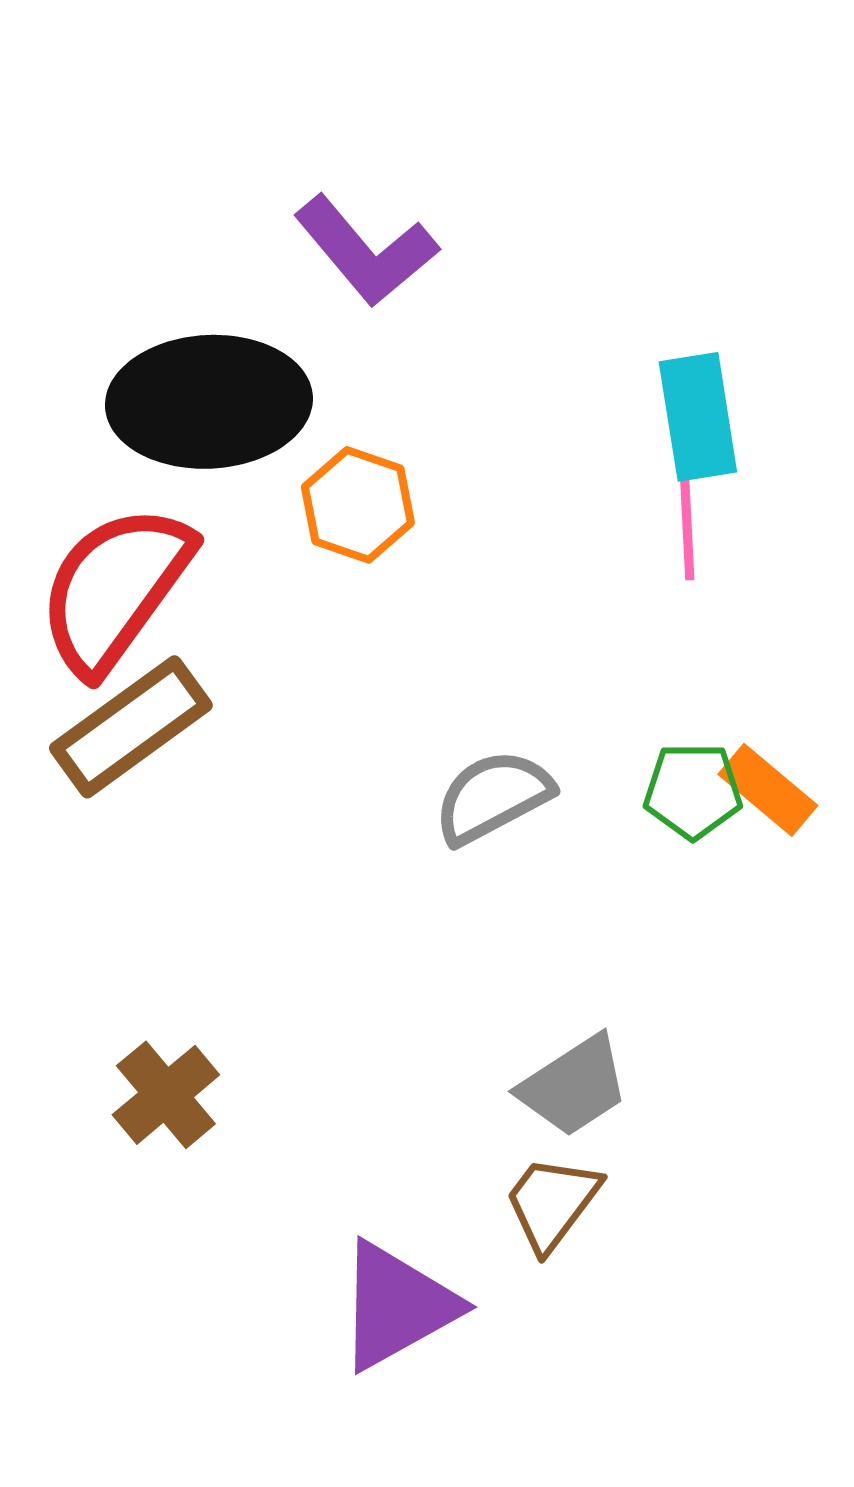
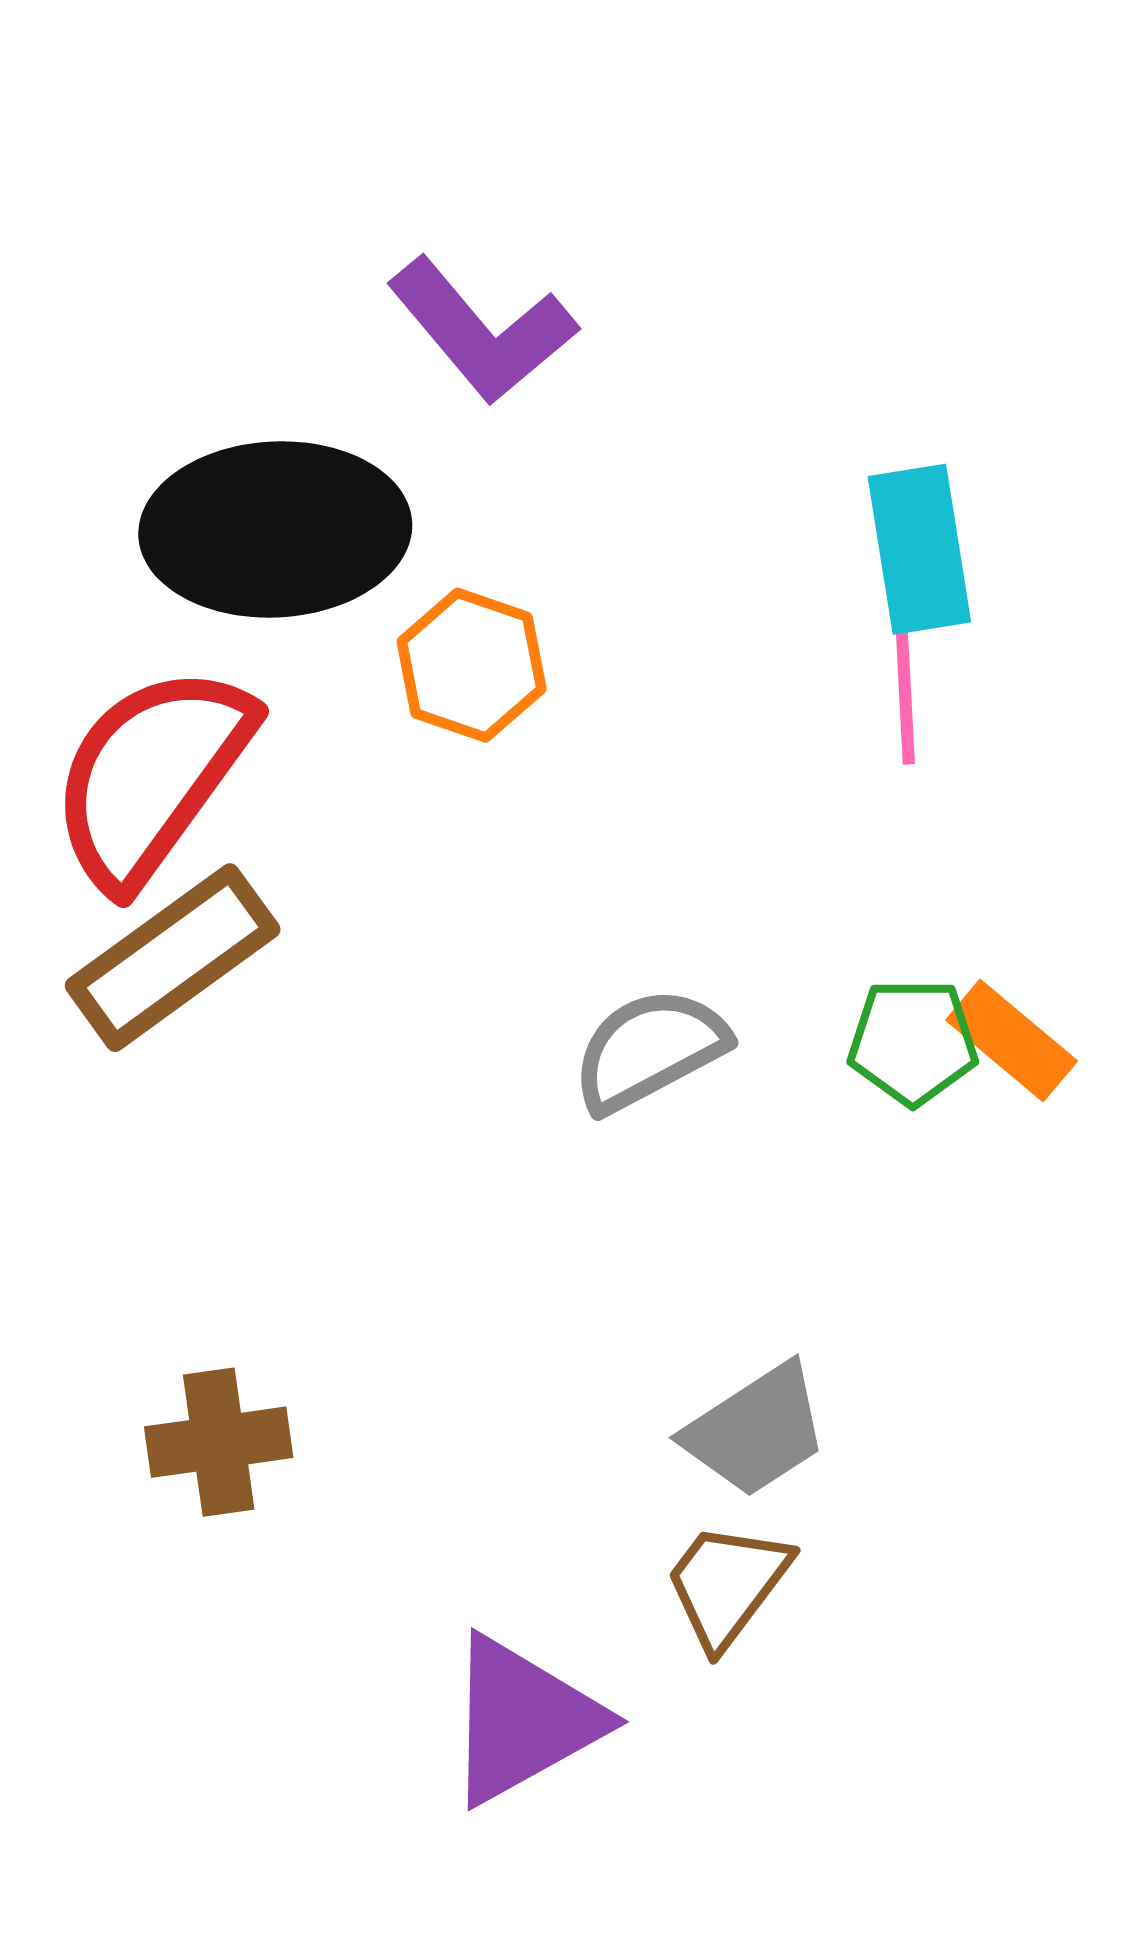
brown cross: (166, 1095) -> (219, 1442), turned 32

